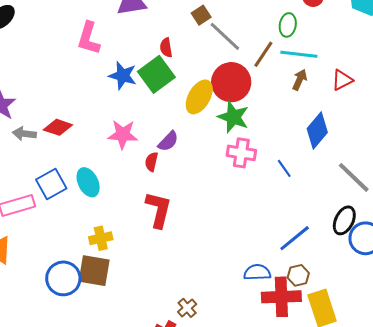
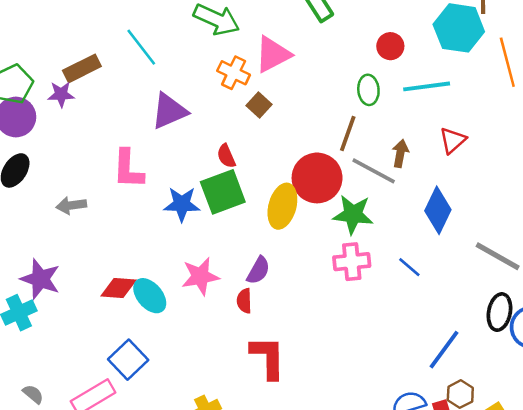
gray line: (225, 36) -> (374, 171), moved
cyan line: (299, 54) -> (427, 86), moved
green square: (156, 74) -> (223, 192), turned 30
green star: (233, 117) -> (353, 214), moved
gray arrow: (24, 134) -> (71, 205), moved
cyan ellipse: (88, 182) -> (150, 296), moved

